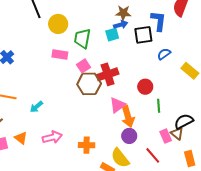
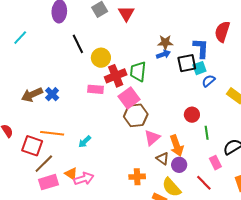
cyan square: (112, 35) -> (199, 68), moved
green trapezoid: (82, 38) -> (138, 71), moved
pink rectangle: (60, 55) -> (96, 89), moved
pink square: (84, 66) -> (129, 98), size x1.5
red cross: (108, 74) -> (116, 76), moved
pink triangle: (117, 105) -> (152, 138), moved
brown triangle: (177, 134) -> (163, 159), moved
pink arrow: (52, 137) -> (84, 179), moved

